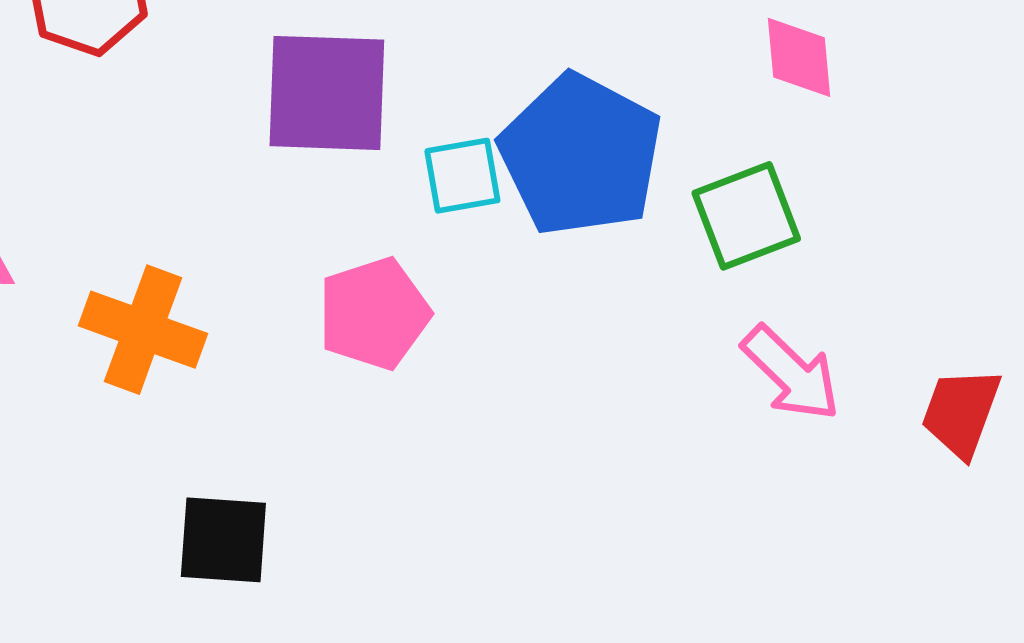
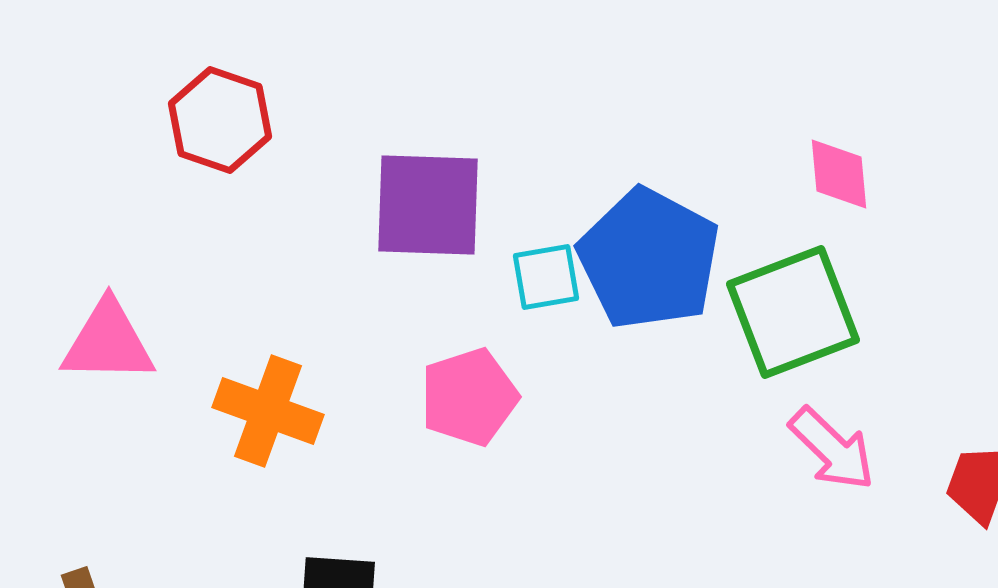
green square: (746, 216) -> (793, 312), size x1.4

